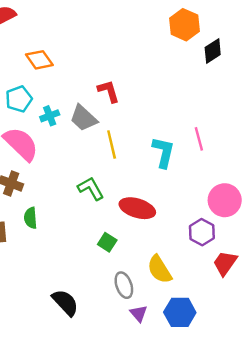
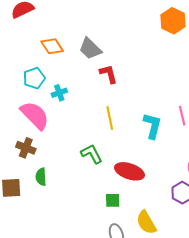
gray trapezoid: (83, 118) -> (90, 49), moved
green square: (107, 242) -> (113, 200), moved, turned -35

